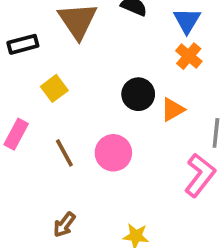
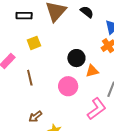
pink circle: (113, 153) -> (68, 86), moved
brown arrow: (64, 225) -> (35, 117), moved

